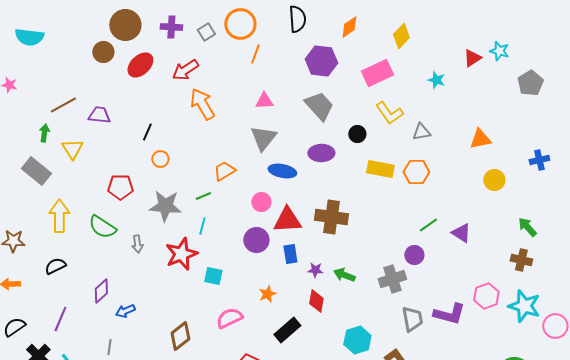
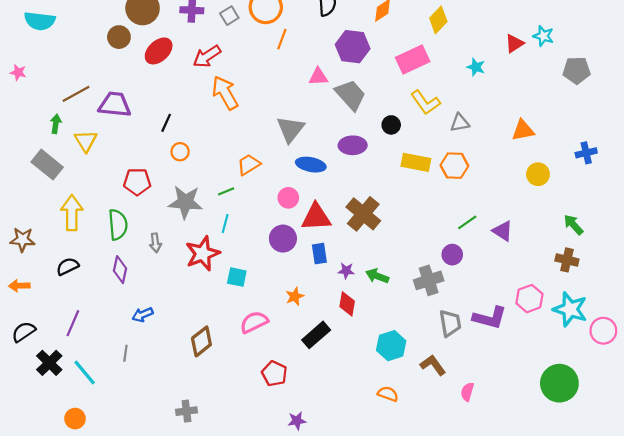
gray pentagon: (530, 83) -> (577, 70), turned 30
pink triangle: (264, 101) -> (318, 77), moved
purple trapezoid: (99, 115) -> (115, 105), size x1.4
brown cross: (331, 217) -> (363, 214), turned 32
green semicircle: (102, 227) -> (118, 225), turned -128
purple diamond: (101, 291) -> (120, 270), moved, turned -35

